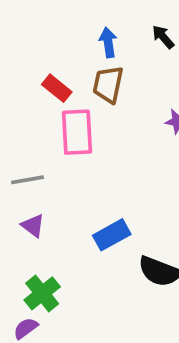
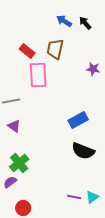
blue arrow: (108, 42) -> (64, 21), moved, turned -49
blue rectangle: (112, 235) -> (78, 120), moved

